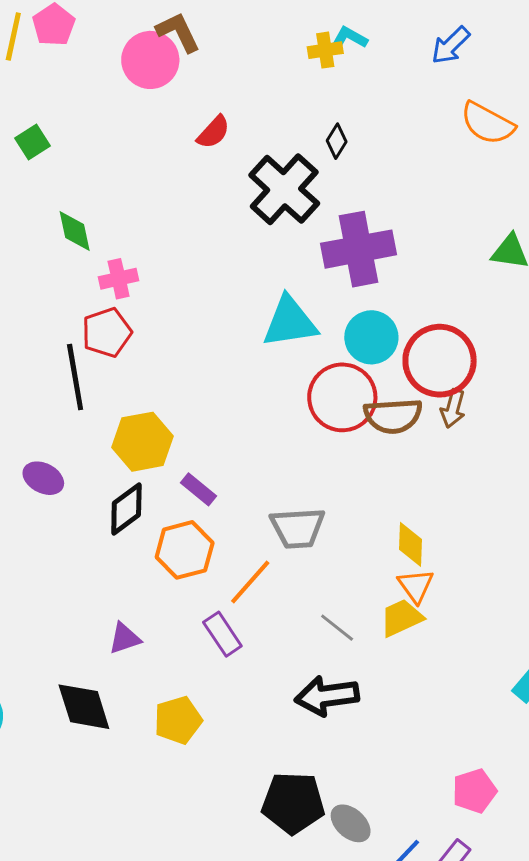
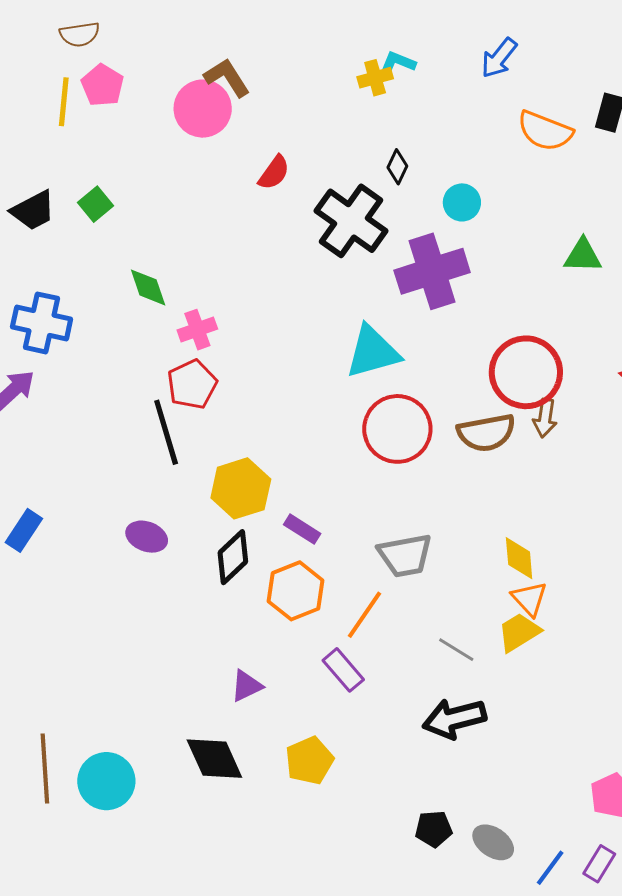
cyan circle: (371, 337) -> (462, 202), moved, size x0.7
red circle: (342, 397) -> (397, 429), moved
black pentagon: (293, 803) -> (434, 829), size x0.6

